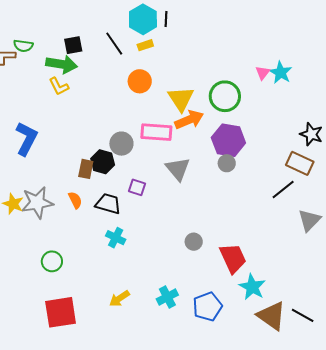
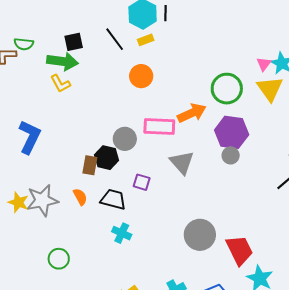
yellow triangle: (181, 99) -> (270, 89), moved
gray circle: (194, 242) -> (200, 235), size x1.8

